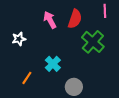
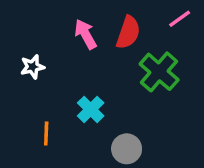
pink line: (105, 11) -> (180, 19), turned 56
orange line: (27, 78) -> (46, 133), turned -32

